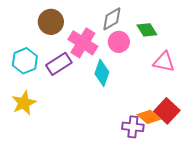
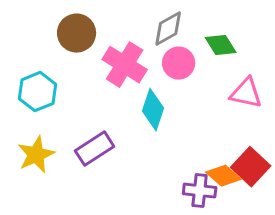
purple rectangle: (59, 64) -> (95, 149), moved

